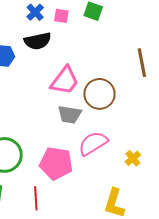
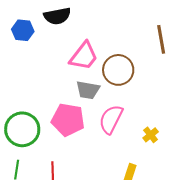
pink semicircle: (93, 143) -> (111, 119), turned -32
pink pentagon: (56, 163) -> (68, 120), moved

